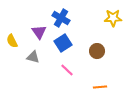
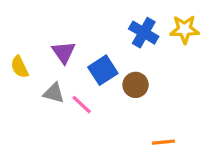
blue cross: (61, 18) -> (144, 33), moved
brown circle: (97, 51) -> (136, 85), moved
pink line: (67, 70) -> (82, 105), moved

